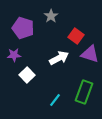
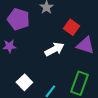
white square: (27, 75) -> (24, 82), moved

